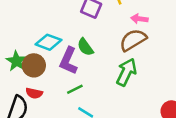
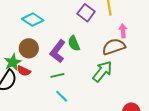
pink arrow: (139, 19) -> (123, 31), turned 64
cyan diamond: (48, 42) -> (33, 20), moved
green star: (16, 61) -> (13, 62), moved

